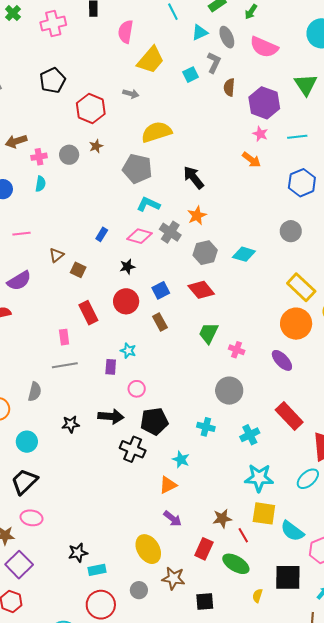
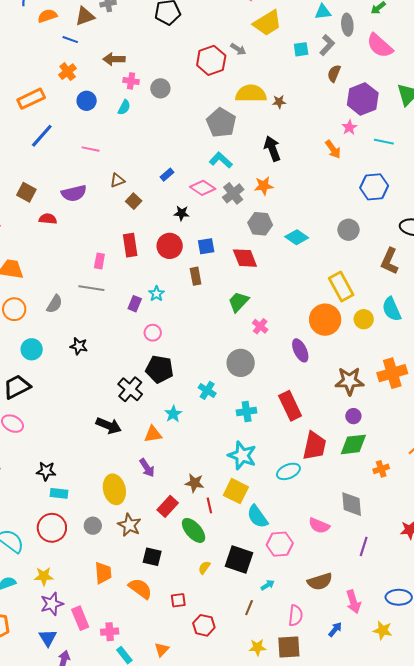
red hexagon: (91, 109) -> (211, 60), moved
brown star: (96, 146) -> (279, 102), moved
black arrow: (111, 416) -> (109, 426), moved

